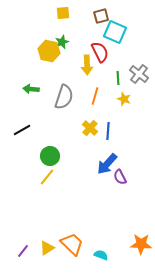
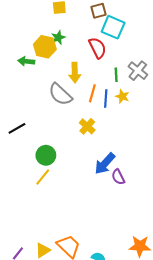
yellow arrow: (87, 65) -> (75, 73), moved
green arrow: (31, 89) -> (26, 61), moved
gray semicircle: (64, 97) -> (60, 94), turned 115
blue line: (108, 131) -> (106, 98), moved

